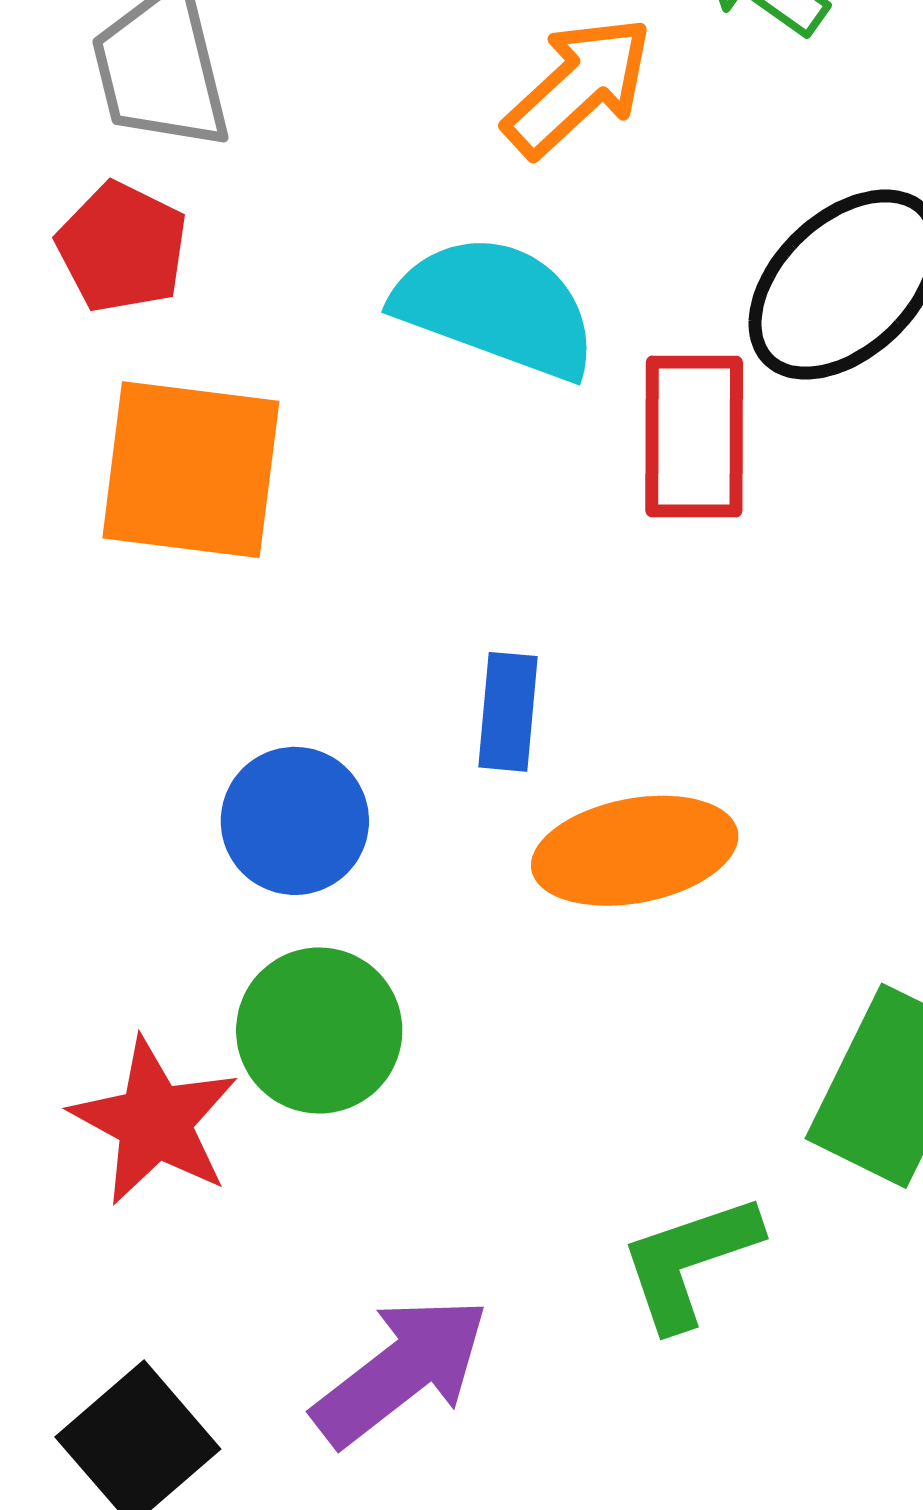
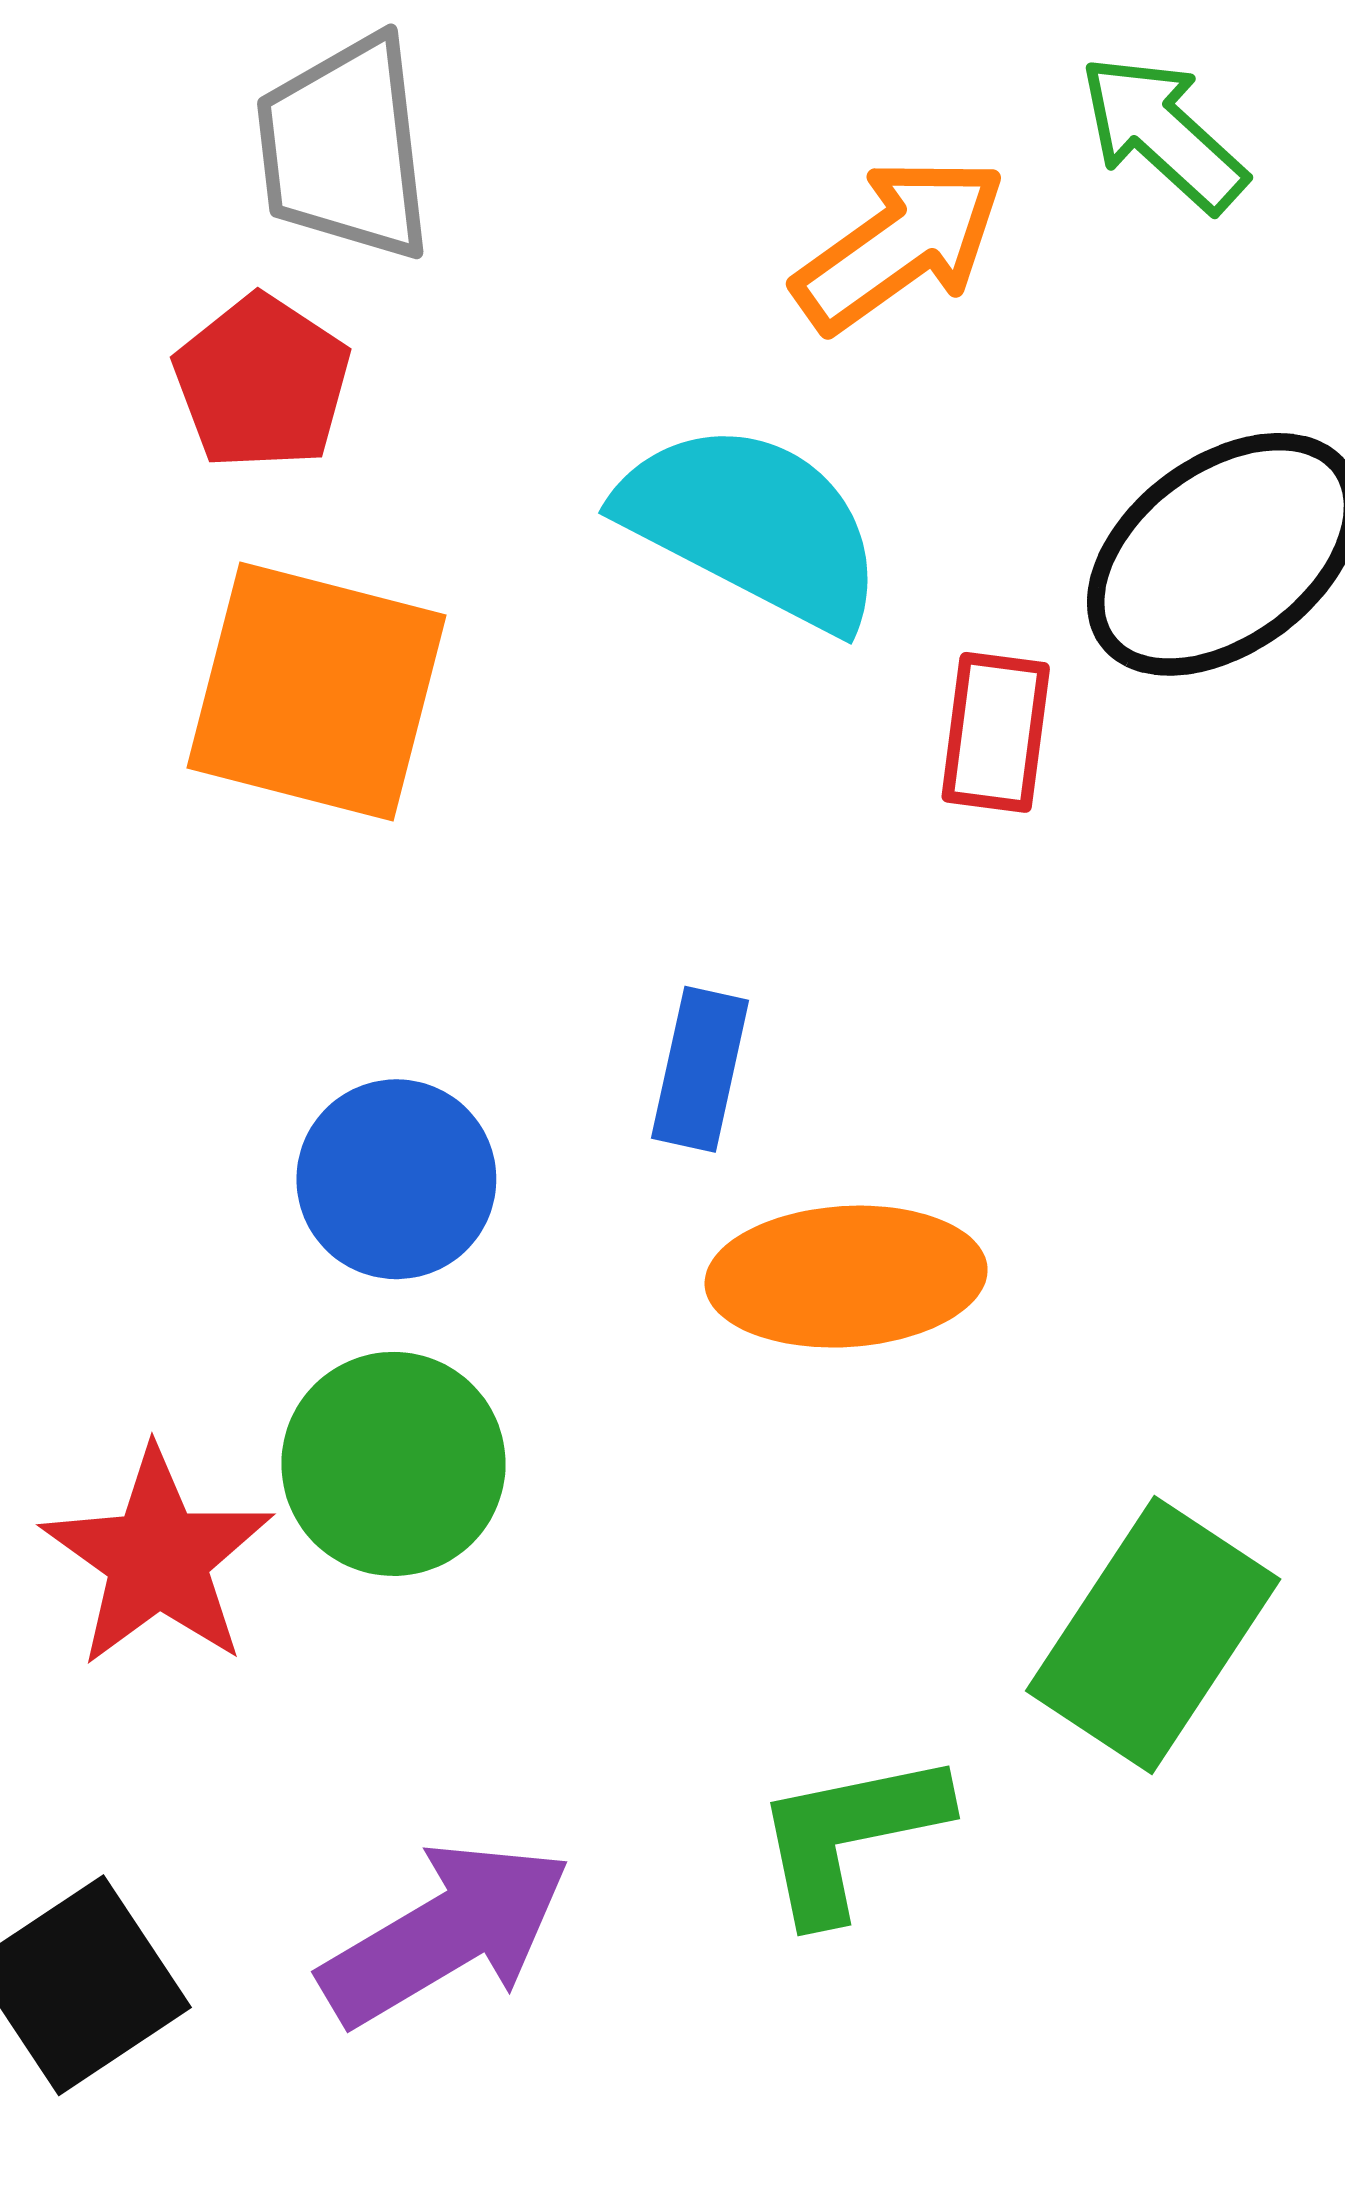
red rectangle: (694, 437) -> (996, 732), size x0.7

